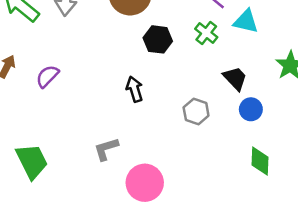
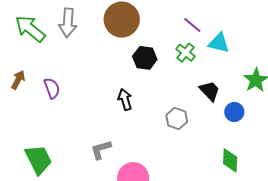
purple semicircle: (47, 76) -> (52, 88), turned 115
blue circle: (251, 109) -> (234, 112), moved

